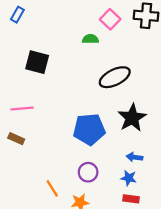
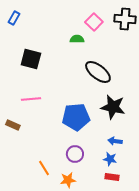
black ellipse: (115, 77) -> (98, 72), turned 64
pink line: (22, 108) -> (31, 99), moved
black star: (132, 118) -> (113, 107), turned -30

